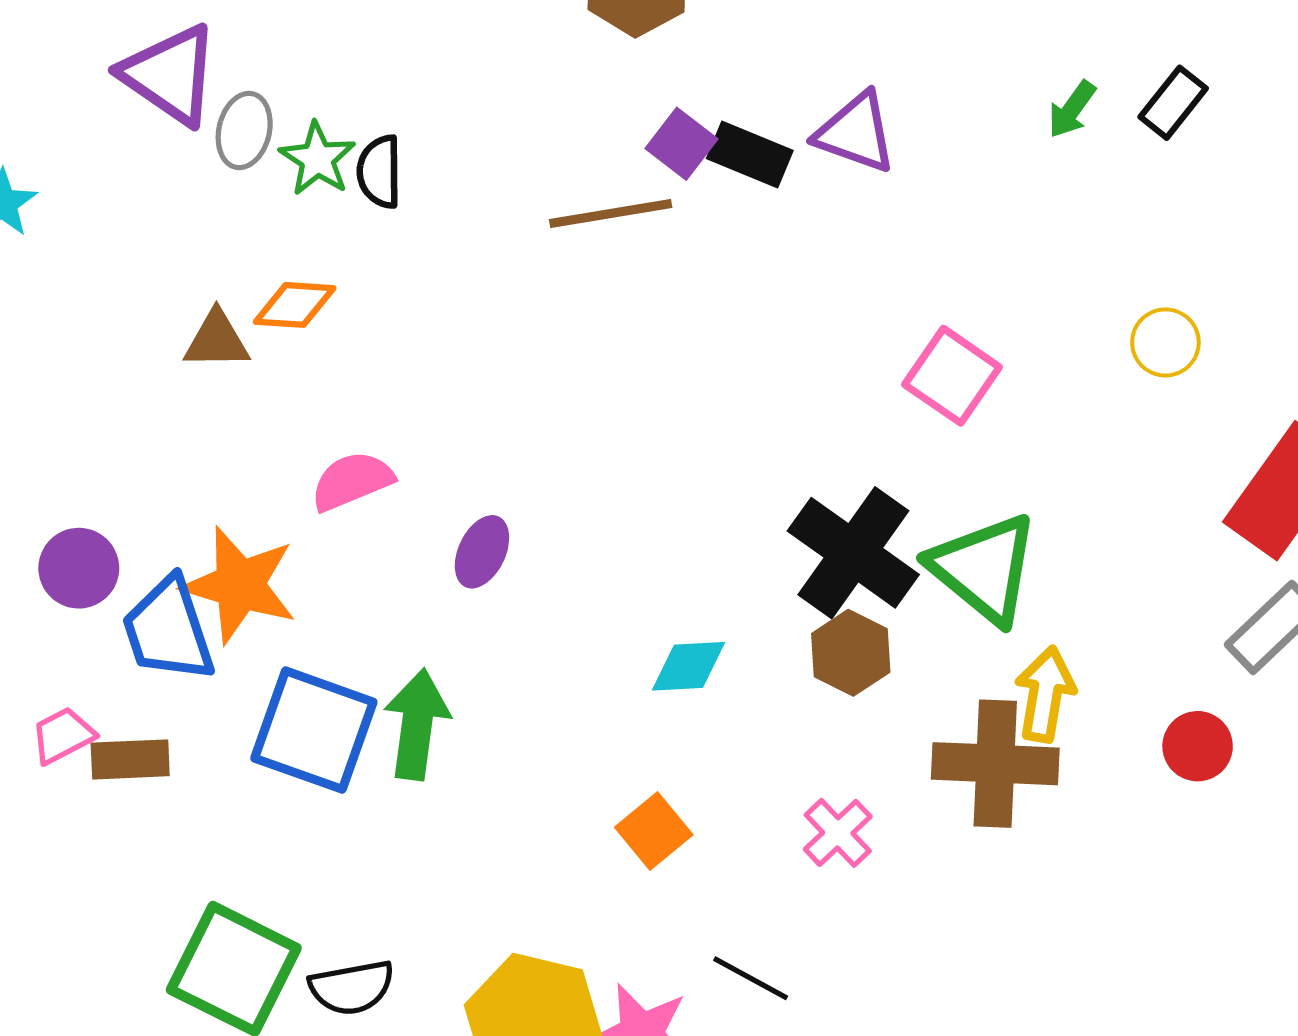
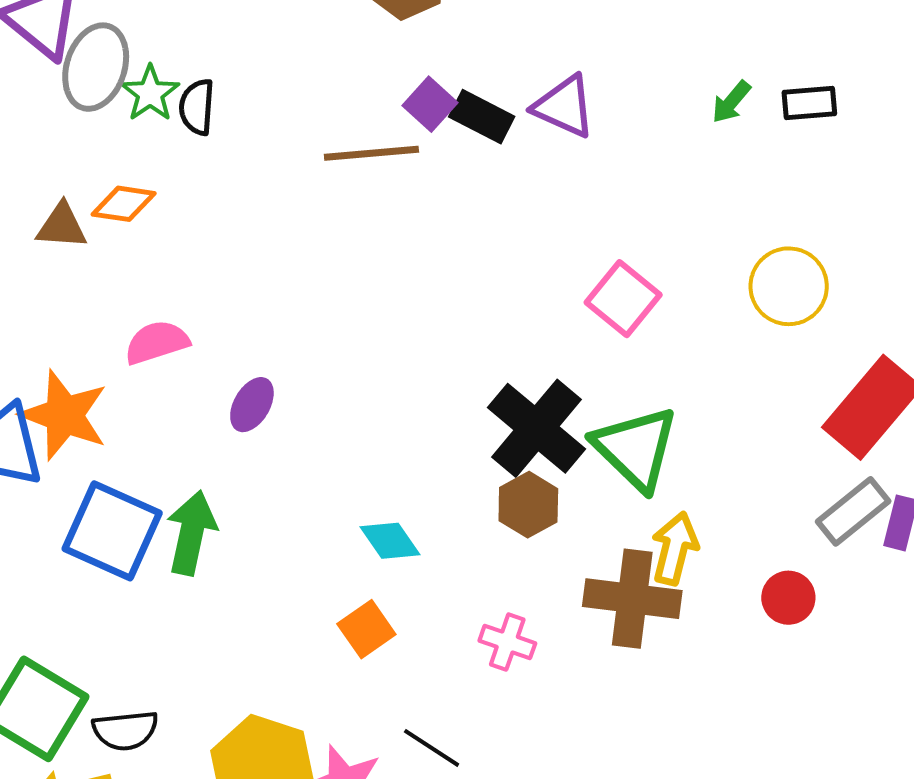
black rectangle: (1173, 103) -> (809, 103), turned 42
gray ellipse: (244, 131) -> (96, 67), size x1.5
yellow circle: (1165, 342) -> (789, 286), size x1.5
cyan diamond: (689, 666) -> (390, 541), moved, turned 54
pink cross: (838, 833) -> (507, 642), turned -32

